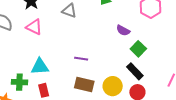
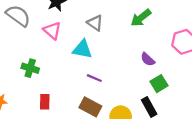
cyan triangle: (40, 67) -> (82, 49), moved
green cross: (19, 82) -> (30, 68), moved

